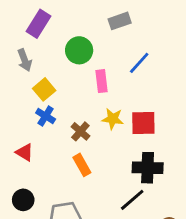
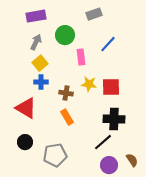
purple rectangle: (39, 24) -> (36, 16), turned 48
gray arrow: (25, 60) -> (36, 42), moved, turned -133
blue cross: (46, 116) -> (41, 82), turned -32
brown cross: (80, 131) -> (66, 93), turned -32
red triangle: (25, 152) -> (26, 108), size x1.6

